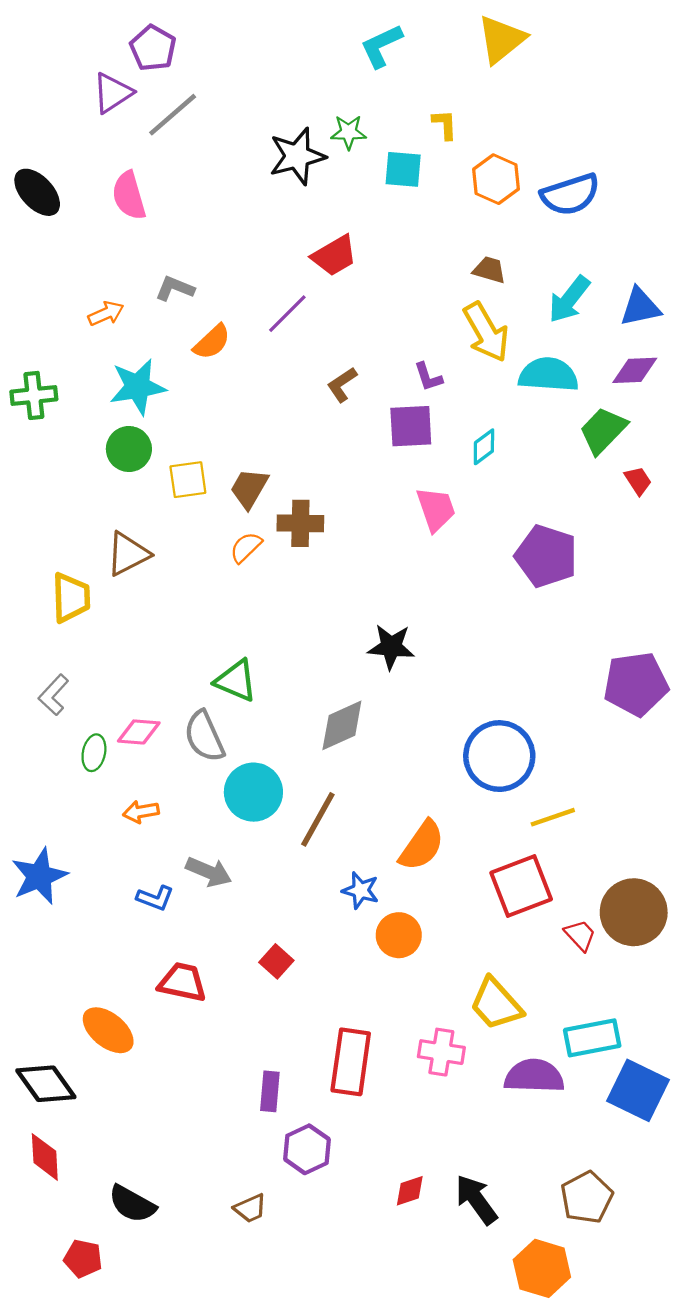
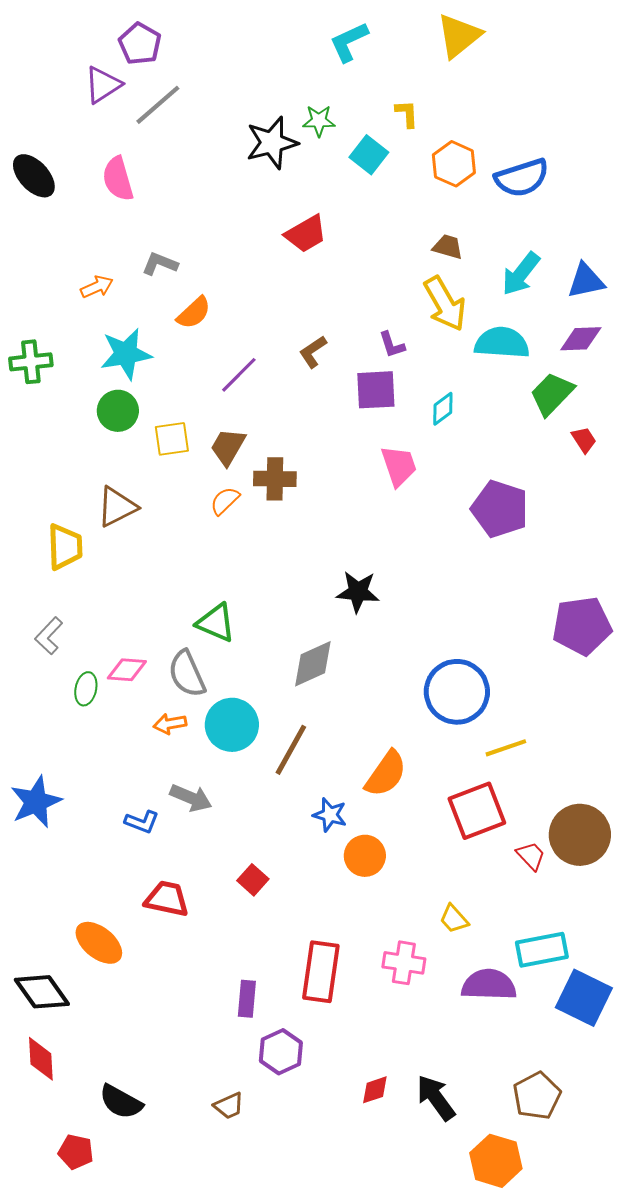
cyan square: (403, 169) -> (369, 155), turned 33
purple line: (287, 314) -> (239, 375), moved
orange arrow: (141, 812) -> (170, 724), moved
yellow trapezoid: (496, 1004) -> (454, 919), size x0.6

